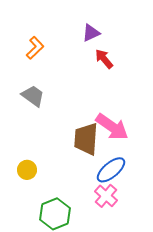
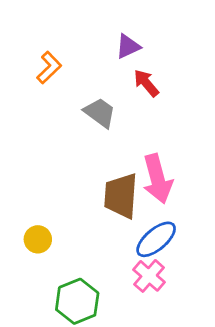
gray trapezoid: (33, 96) -> (100, 113), moved
pink arrow: (112, 127) -> (157, 179), turned 40

